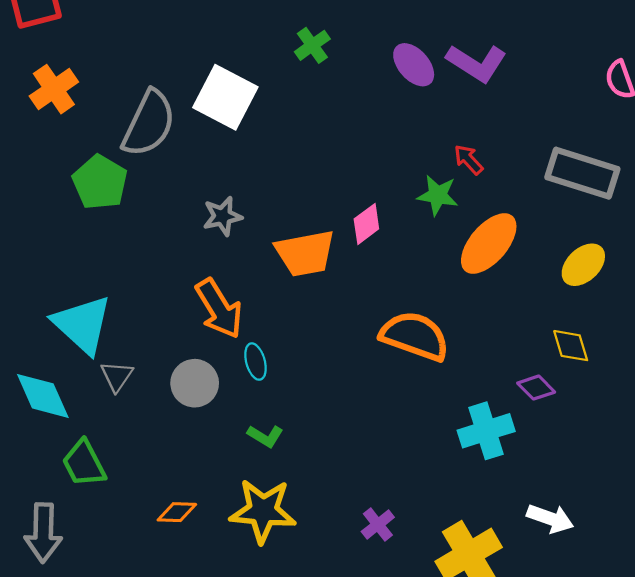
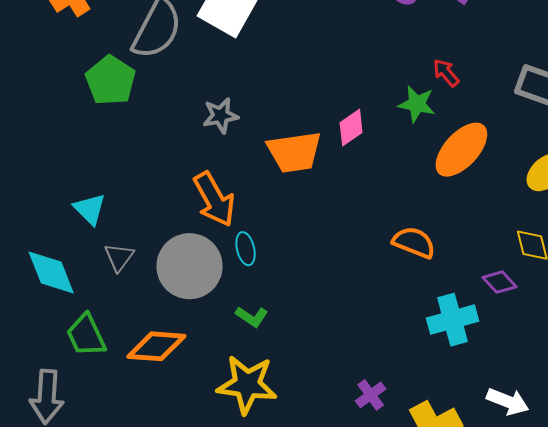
cyan triangle: (82, 325) -> (90, 209), size x0.6
orange semicircle: (415, 336) -> (414, 242), moved, size x0.7
gray circle: (195, 383) -> (189, 266), size x1.5
orange diamond: (177, 512) -> (156, 346), moved, size x1.6
purple cross: (378, 524) -> (371, 395), moved

